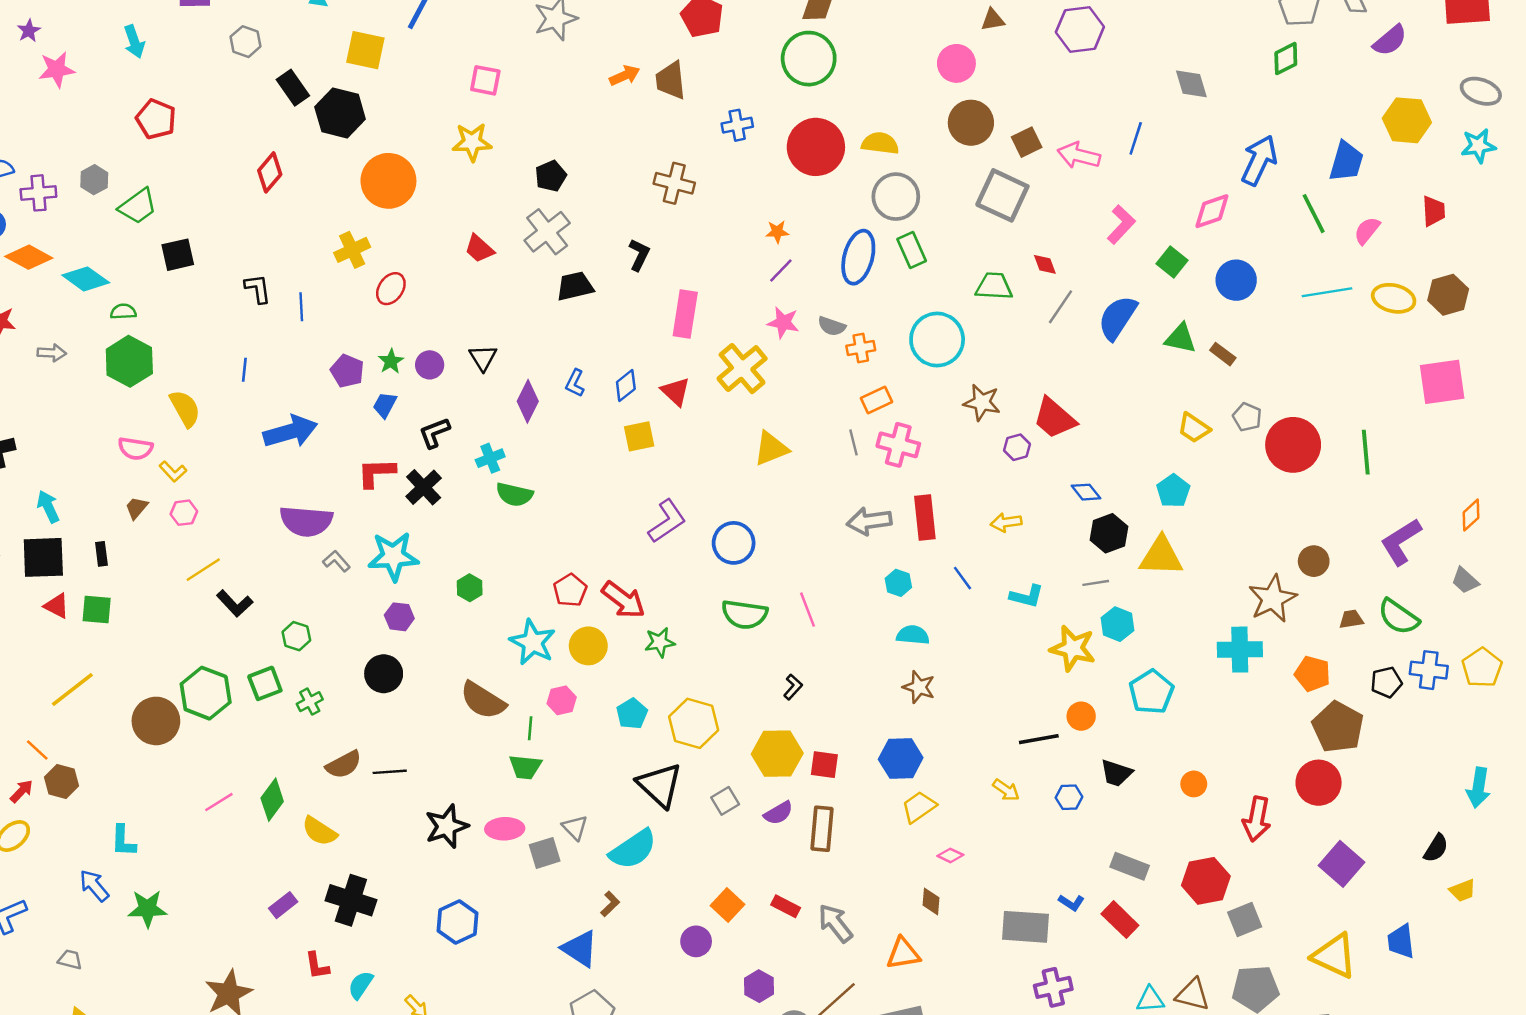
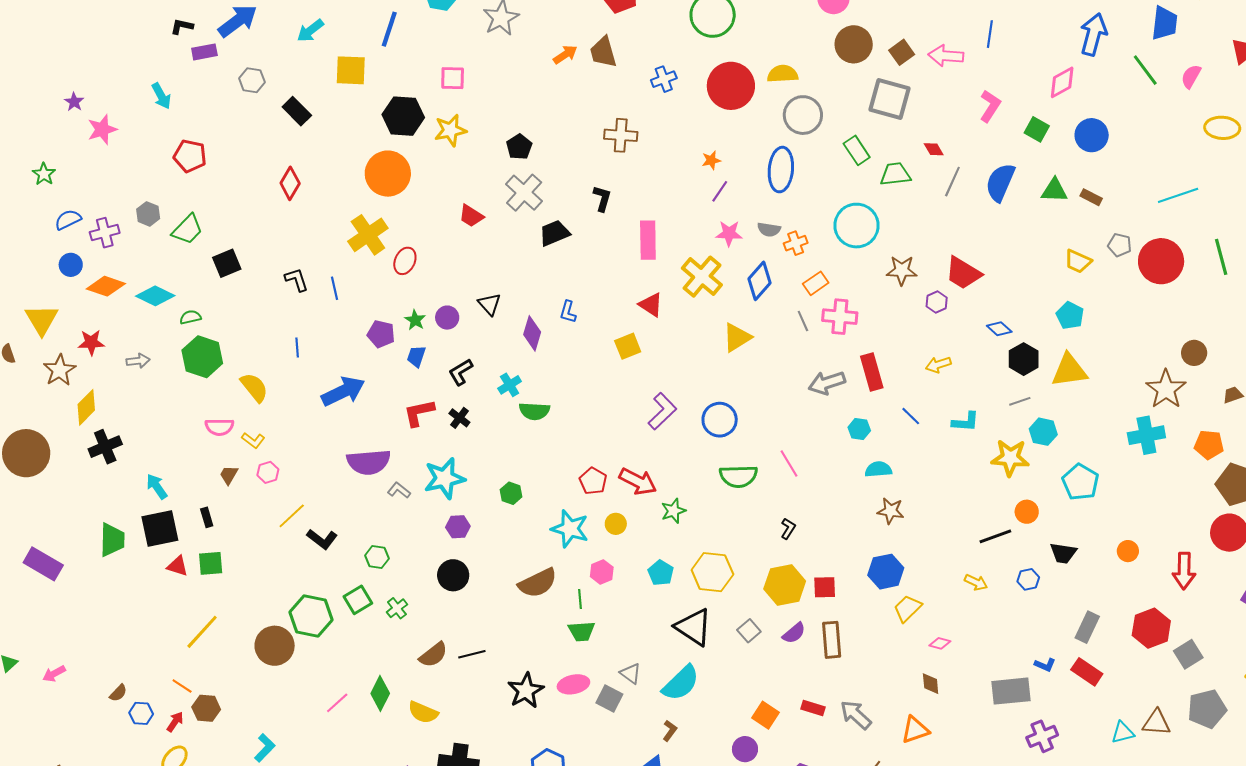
black hexagon: (340, 113) -> (403, 116), moved
yellow cross: (352, 250) -> (368, 235), size x1.4
green rectangle: (912, 250) -> (857, 150), moved
cyan line: (1327, 292) -> (1178, 195), moved
blue diamond: (626, 386) -> (760, 281), moved, size x1.4
black cross: (424, 487) -> (459, 418), size x0.7
yellow circle: (588, 646) -> (616, 524), size x0.7
brown semicircle: (483, 700) -> (538, 583), turned -48
cyan L-shape: (123, 841) -> (265, 748), turned -128
gray square: (545, 853) -> (609, 698), turned -36
gray rectangle: (1130, 866) -> (1087, 627), turned -76

